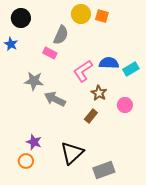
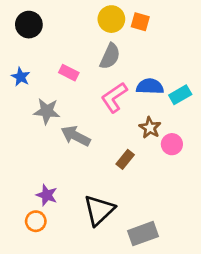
gray semicircle: (61, 35) -> (110, 56), moved
blue star: (11, 44) -> (21, 77), moved
brown star: (99, 93) -> (150, 128), moved

